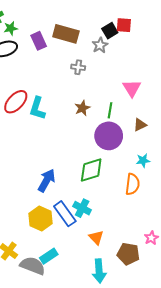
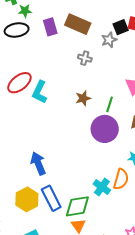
green diamond: (91, 170) -> (77, 206), moved
blue arrow: (47, 181) -> (38, 163), turned -60
cyan cross: (82, 208) -> (102, 187), moved

